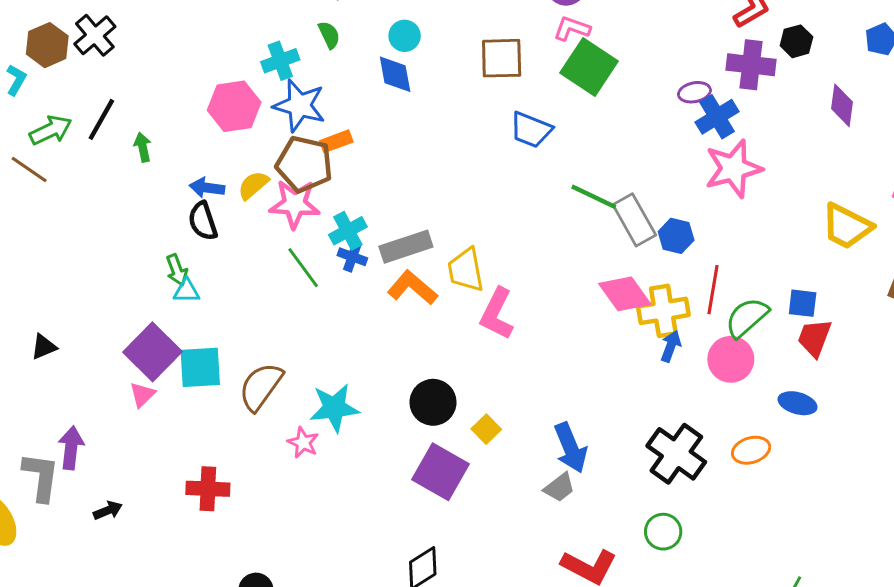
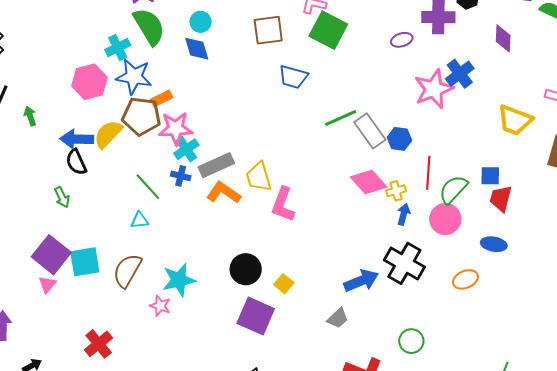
green semicircle: (329, 35) -> (149, 26), size x2.0
blue cross: (717, 117) -> (460, 74), moved
yellow semicircle: (253, 185) -> (108, 134), size x1.4
blue arrow: (207, 188) -> (77, 139), size x1.4
green line: (594, 197) -> (341, 118), turned -44
pink star: (295, 204) -> (176, 128), moved
cyan cross: (348, 231) -> (186, 149), moved
cyan triangle: (186, 291) -> (140, 220), moved
yellow cross: (663, 311) -> (396, 191), size x0.6
blue arrow: (571, 448) -> (361, 281), moved, turned -84
black cross: (676, 454) -> (404, 263), moved
red cross: (208, 489) -> (99, 344), turned -36

